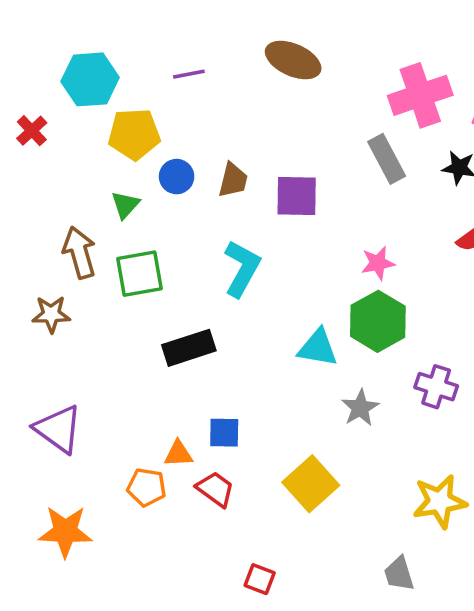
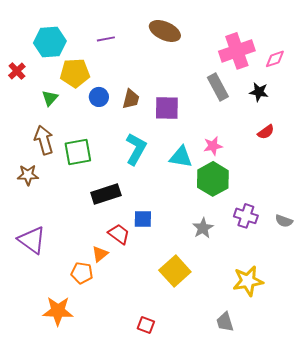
green triangle: (125, 205) -> (50, 98), moved
cyan triangle: (318, 348) -> (181, 157), moved
blue square: (224, 433) -> (143, 219), moved
orange triangle: (178, 454) -> (100, 254), turned -36
red trapezoid: (215, 489) -> (119, 234), moved
orange star: (65, 531) -> (58, 311), moved

